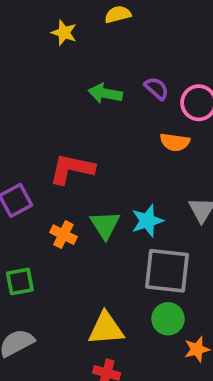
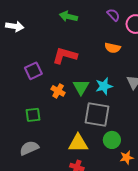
green arrow: (105, 93) -> (68, 16), moved
orange semicircle: (175, 142) -> (113, 48), moved
gray square: (167, 271) -> (97, 114), moved

